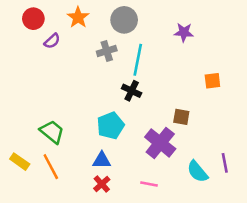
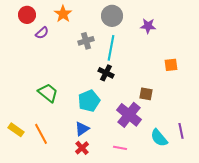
gray circle: (124, 20) -> (112, 16), moved
green trapezoid: (52, 132) -> (48, 93), moved
blue triangle: (102, 160) -> (82, 129), turned -35

